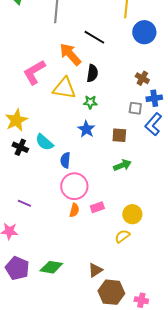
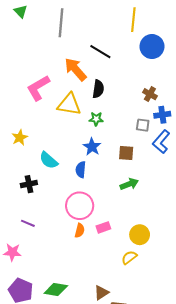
yellow star: (16, 120) -> (20, 138), size x0.7
black cross: (20, 147) -> (29, 184), moved, turned -35
blue semicircle: (65, 160) -> (81, 170), moved

